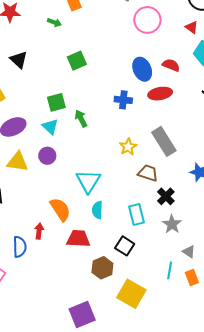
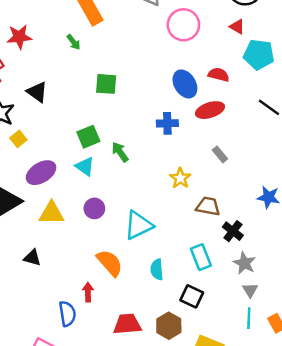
green arrow: (54, 22) -> (74, 42), turned 40
green square: (77, 61) -> (106, 84), turned 36
gray rectangle: (164, 141) -> (220, 154), moved, size x0.5
purple circle: (47, 156) -> (94, 208), moved
cyan triangle: (88, 181) -> (138, 225), turned 40
cyan semicircle: (97, 210) -> (157, 269), moved
red trapezoid: (78, 239) -> (127, 324), moved
gray triangle: (189, 252) -> (250, 290), moved, turned 32

